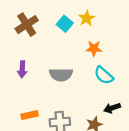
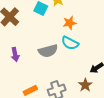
cyan semicircle: (104, 75) -> (70, 43), moved

